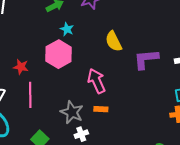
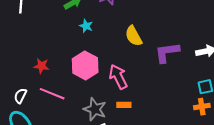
pink hexagon: (59, 54) -> (85, 65), moved
pink line: (30, 95) -> (52, 94), turned -65

